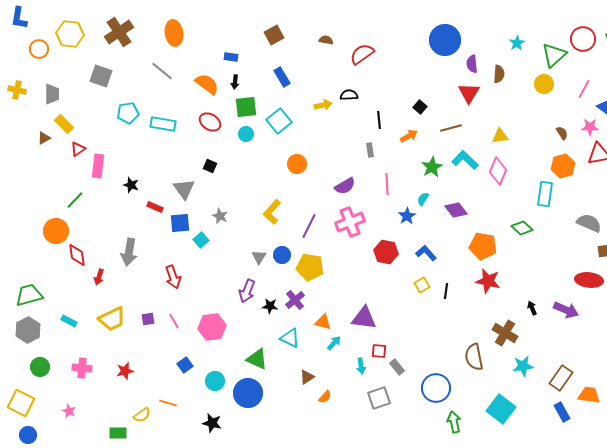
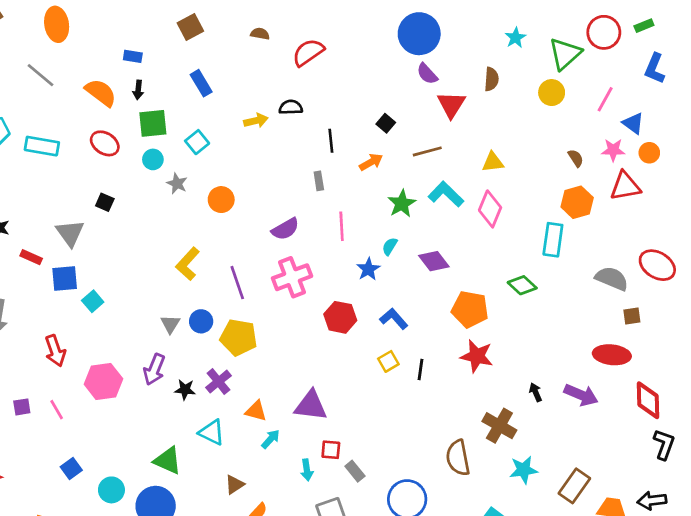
purple semicircle: (472, 64) -> (427, 74), moved, turned -36
cyan square: (279, 121) -> (197, 142), size x0.7
gray star: (220, 216) -> (177, 184), moved
purple line: (309, 226) -> (237, 283), turned -45
pink hexagon: (212, 327) -> (103, 382), moved

